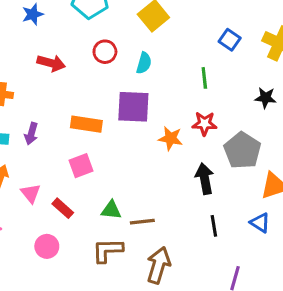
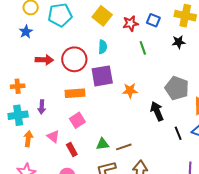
red circle: (105, 52) -> (74, 59), moved, size x1.6
black star: (265, 98) -> (179, 42), moved
red star: (204, 124) -> (131, 23), moved
pink triangle: (31, 193) -> (53, 136), moved
red rectangle: (63, 208) -> (72, 150), turned 32
black line: (214, 226) -> (178, 133), moved

